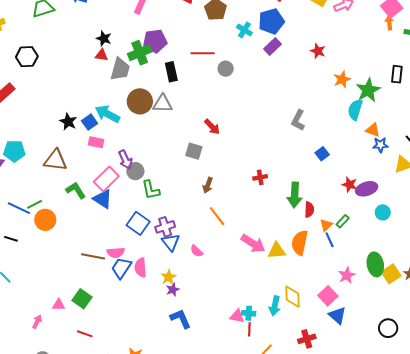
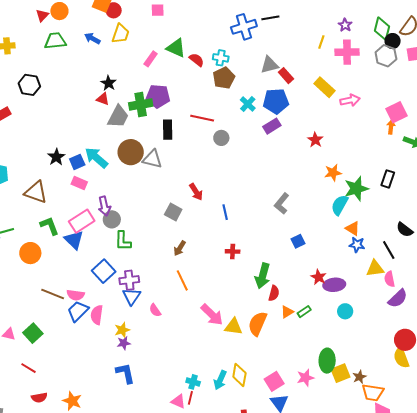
orange circle: (45, 220) -> (30, 253), moved
blue line: (330, 240) -> (225, 212), moved
pink star: (347, 275) -> (305, 378), moved
pink triangle: (237, 316) -> (178, 401), moved

